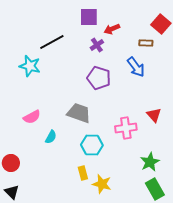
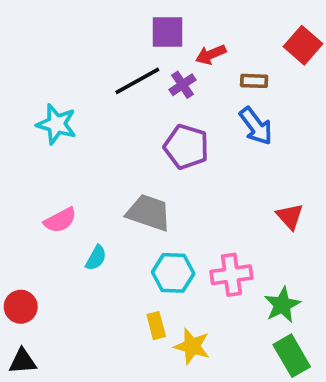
black line: (52, 42) -> (137, 81), moved
brown rectangle: (146, 43) -> (254, 81), moved
pink cross: (126, 128) -> (231, 275), moved
black triangle: (12, 192) -> (23, 361), turned -49

